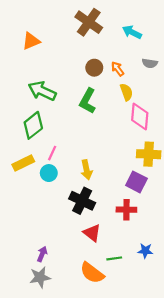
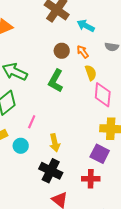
cyan arrow: (132, 32) -> (86, 26), moved
pink line: (52, 153) -> (32, 122), moved

